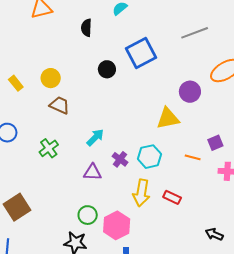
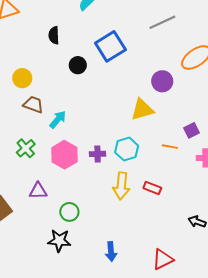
black semicircle: (86, 28) -> (54, 35), moved
cyan arrow: (95, 137) -> (58, 119), moved
purple cross: (120, 159) -> (98, 154), turned -35
purple triangle: (92, 172) -> (38, 191), moved
pink hexagon: (117, 225) -> (64, 155), moved

